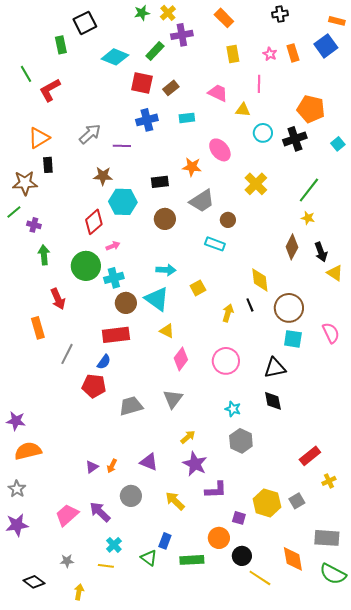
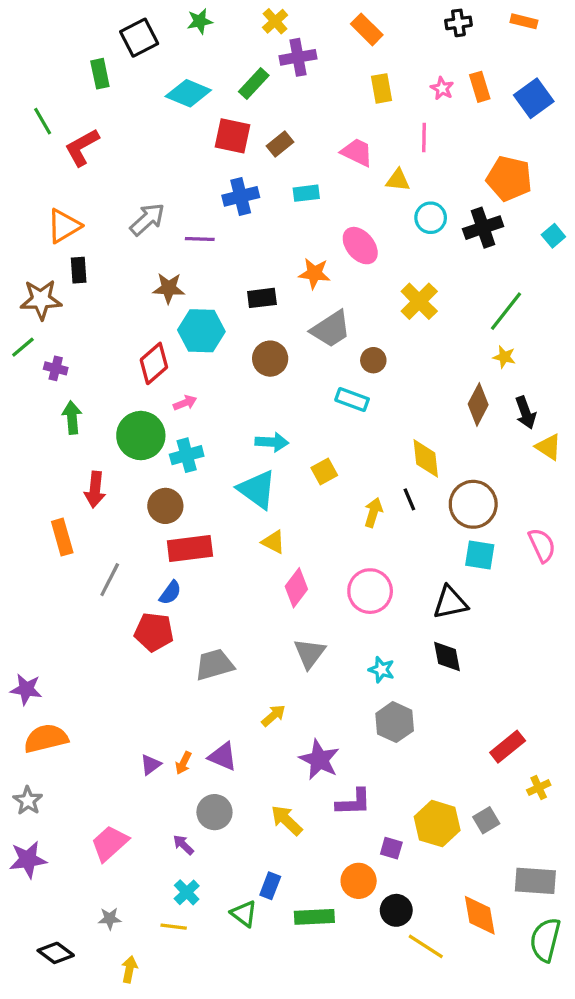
green star: (142, 13) -> (200, 21), moved
orange rectangle: (337, 21) -> (524, 21), moved
blue square: (326, 46) -> (534, 98), moved
red arrow: (58, 299) -> (95, 490), turned 30
brown circle: (126, 303) -> (165, 506), moved
gray triangle: (173, 399) -> (309, 653), moved
yellow arrow: (188, 437) -> (273, 715), moved
purple triangle: (149, 462) -> (223, 756), moved
purple arrow: (100, 512) -> (183, 845), moved, size x0.6
green semicircle: (333, 574) -> (545, 940), turned 76

